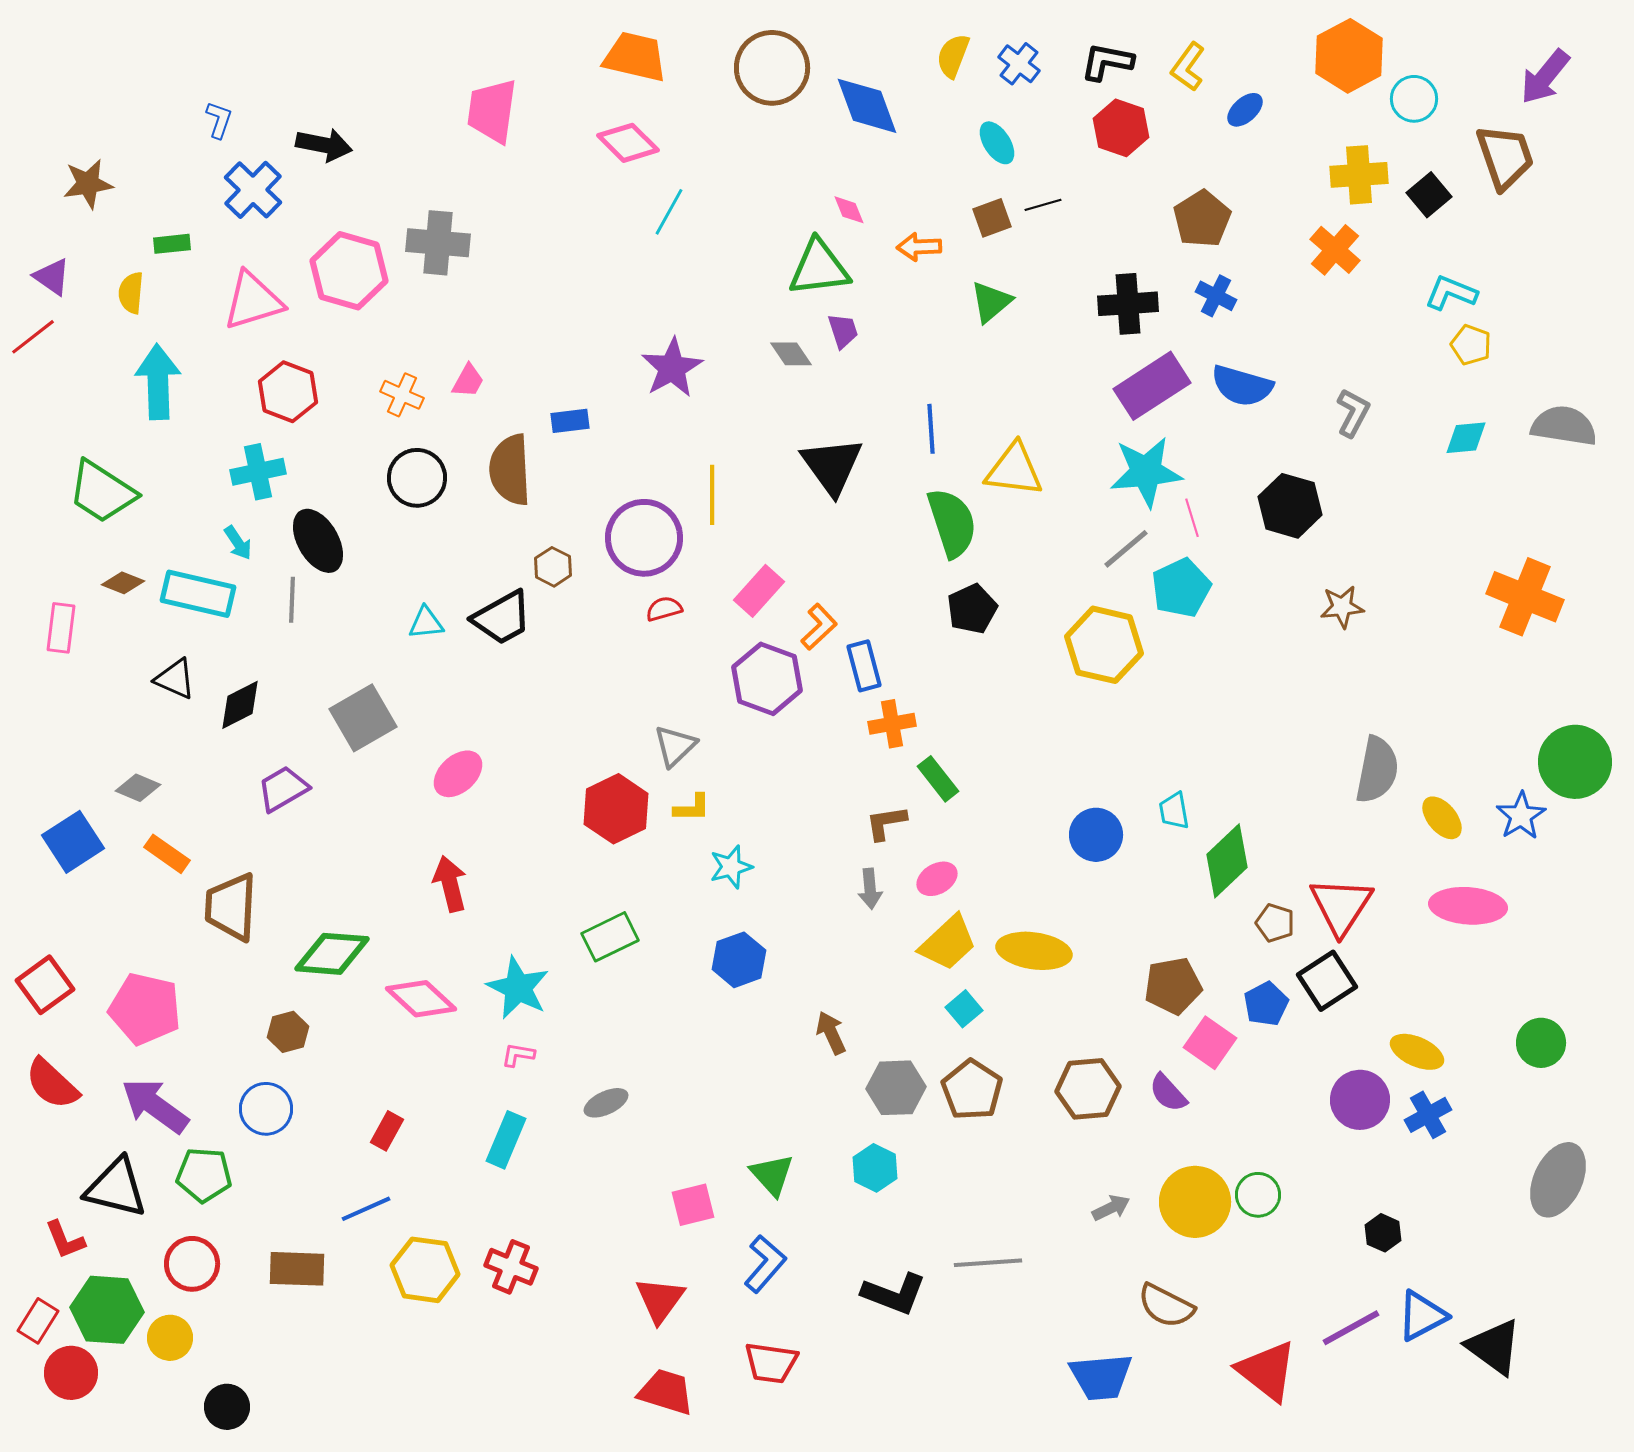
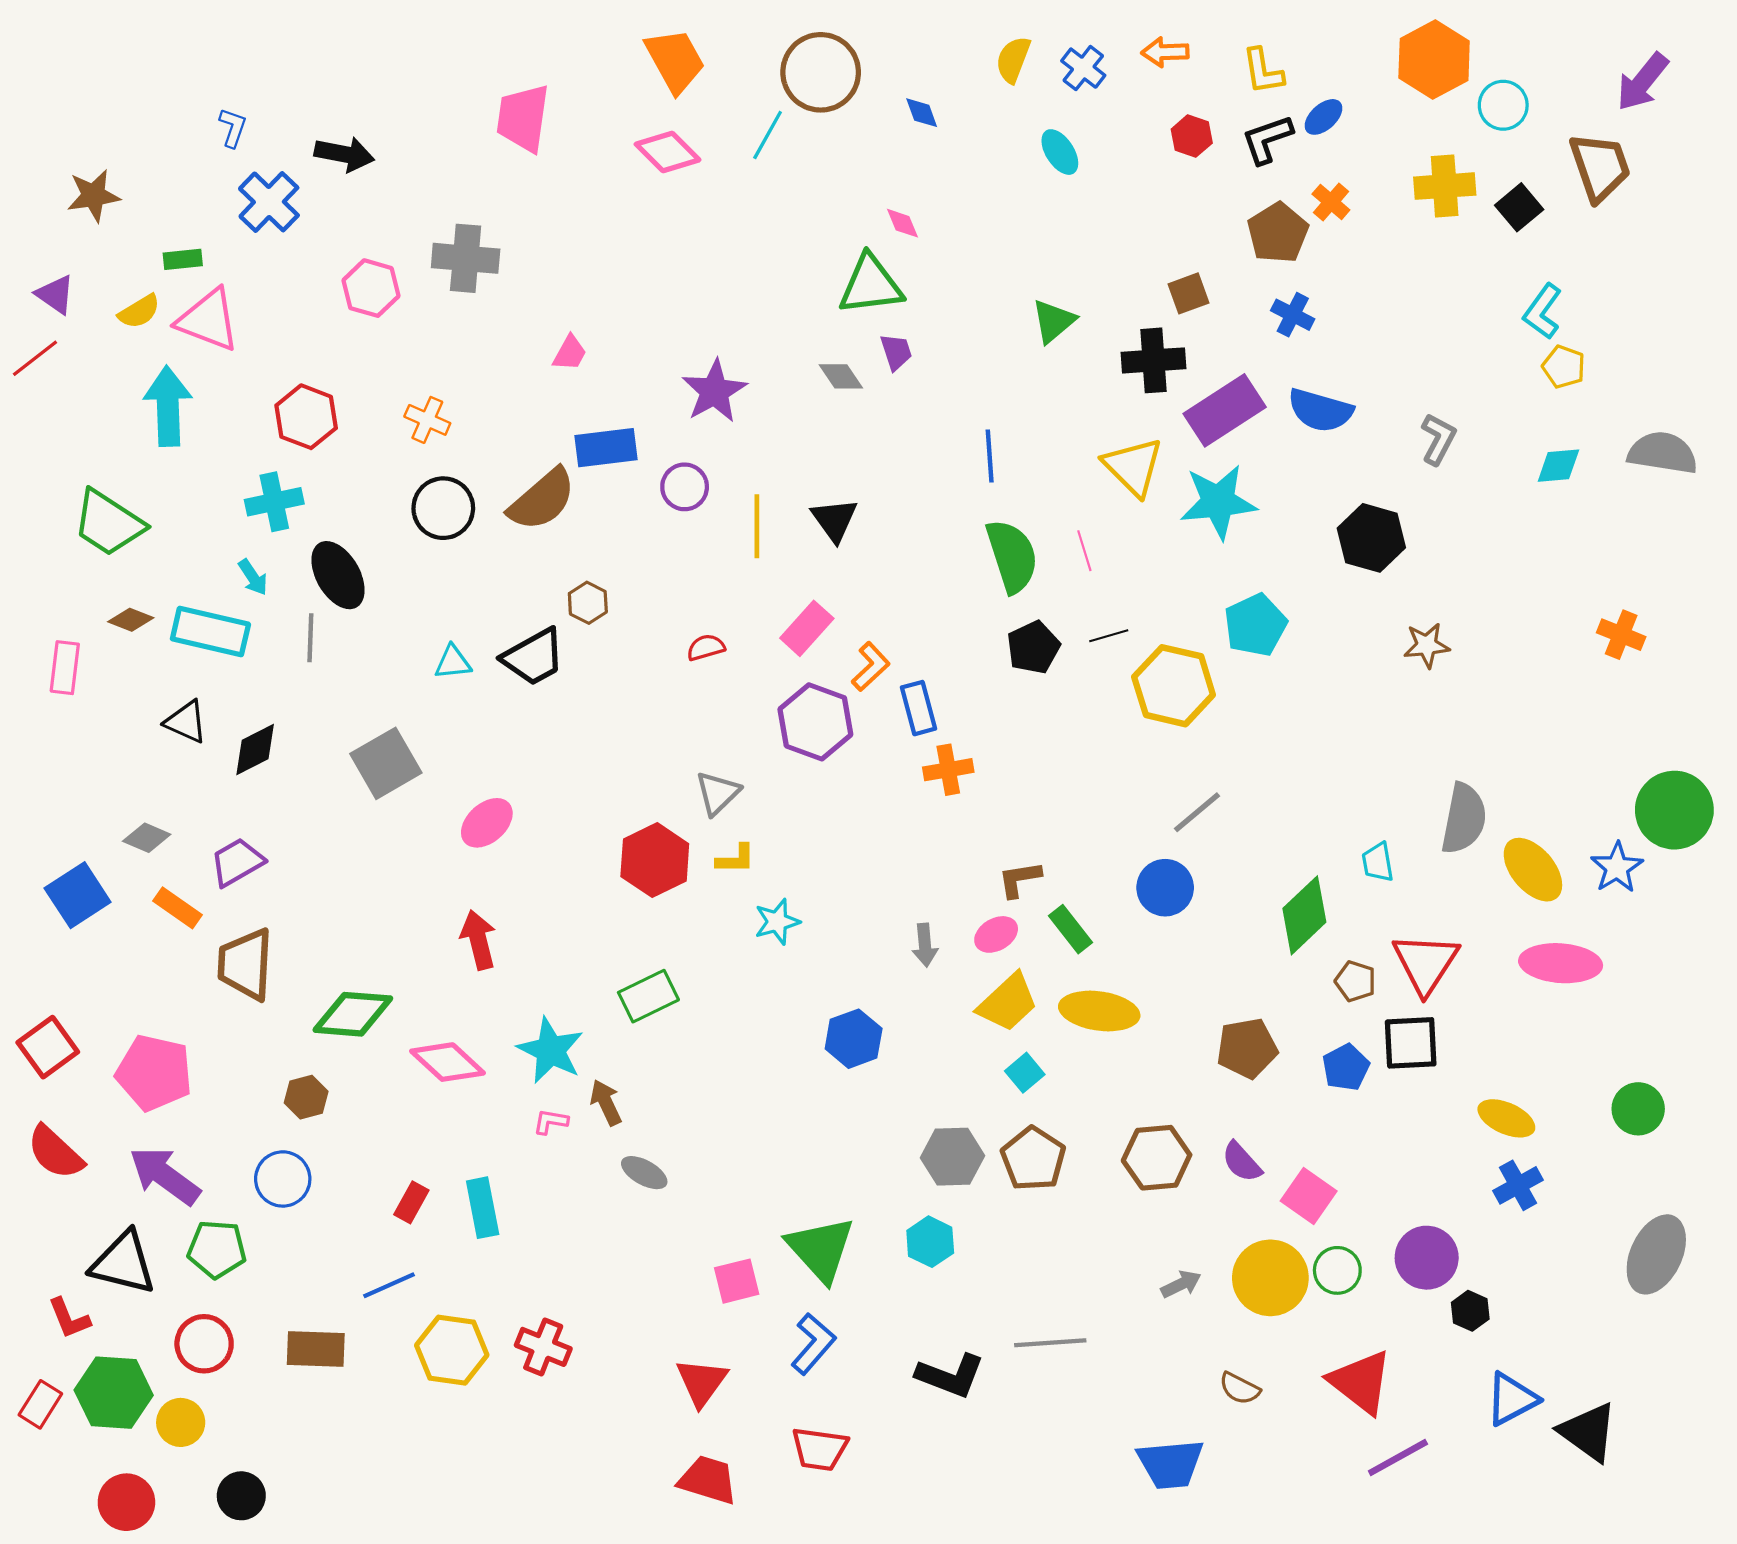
orange trapezoid: (635, 57) -> (675, 61), turned 48
black L-shape: (1107, 62) -> (1267, 139), moved, turned -30
yellow L-shape: (1188, 67) -> (1263, 71), turned -45
blue diamond: (867, 106) -> (922, 113), size x0.5
red hexagon: (1121, 128) -> (1192, 136), size x0.7
black line: (1043, 205) -> (1109, 636), moved
cyan line: (669, 212) -> (768, 135), moved
brown square: (992, 218) -> (1188, 293), moved
orange arrow: (919, 247) -> (1165, 52), moved
orange cross: (1335, 250) -> (1331, 202), moved, size x0.7
pink hexagon: (349, 271) -> (371, 288), size x0.7
yellow semicircle: (131, 293) -> (139, 311), turned -126
cyan L-shape: (1451, 293) -> (1543, 311), turned -76
pink triangle: (253, 301) -> (208, 320), moved, turned 38
black cross: (1128, 304) -> (1153, 360), moved
pink trapezoid: (468, 381) -> (570, 353), moved
blue rectangle: (570, 421) -> (606, 448), size x1.5
black triangle: (832, 466) -> (834, 520), moved, size x0.7
brown semicircle: (510, 470) -> (542, 500), turned -128
yellow triangle: (1014, 470) -> (1133, 467), moved, turned 38
pink line: (1192, 518) -> (1084, 551), moved
purple circle: (644, 538) -> (685, 487), moved, size x0.6
gray line: (1126, 549) -> (1197, 812), moved
orange cross: (1525, 597) -> (1621, 635), size x0.6
green rectangle: (938, 779) -> (1070, 929), moved
purple trapezoid: (283, 789) -> (237, 862), moved
cyan trapezoid: (1174, 811) -> (1378, 862), moved
yellow ellipse: (1442, 818) -> (1533, 870), size x1.4
brown L-shape: (886, 823) -> (1019, 879), moved
blue hexagon: (739, 960) -> (854, 1039), moved
black square: (1327, 981) -> (1411, 1043), turned 30
brown arrow: (831, 1033) -> (606, 1102), moved
pink square: (1210, 1043) -> (1309, 1196), moved
purple circle: (1360, 1100) -> (1427, 1258), moved
gray ellipse: (606, 1103) -> (644, 1173), turned 54
cyan rectangle: (506, 1140) -> (483, 1208), moved, turned -34
green triangle: (772, 1175) -> (821, 1249), size x1.5
brown semicircle: (1166, 1306) -> (1240, 1388), size x0.7
purple line: (1351, 1328) -> (1398, 1458), moved
red triangle: (1267, 1371) -> (1361, 1382), moved
red circle: (71, 1373) -> (126, 1502), moved

